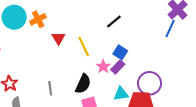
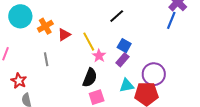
orange cross: (38, 19) -> (45, 26), moved
red triangle: (59, 38) -> (64, 35), turned 32
pink star: (103, 66) -> (99, 56), moved
gray line: (50, 88) -> (46, 59), moved

